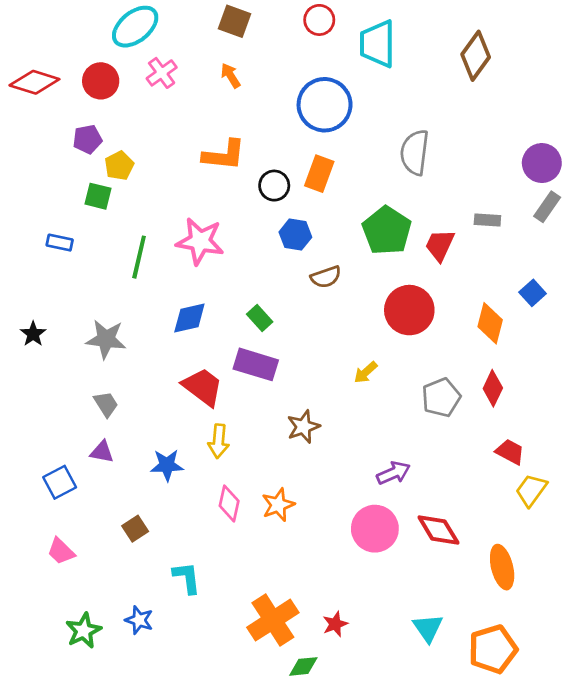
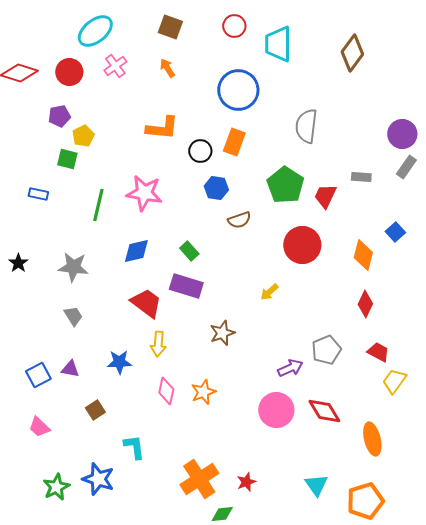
gray pentagon: (441, 397) -> (326, 350), moved
purple triangle: (102, 452) -> (70, 369), moved
blue star: (139, 620) -> (98, 479), size x1.5

